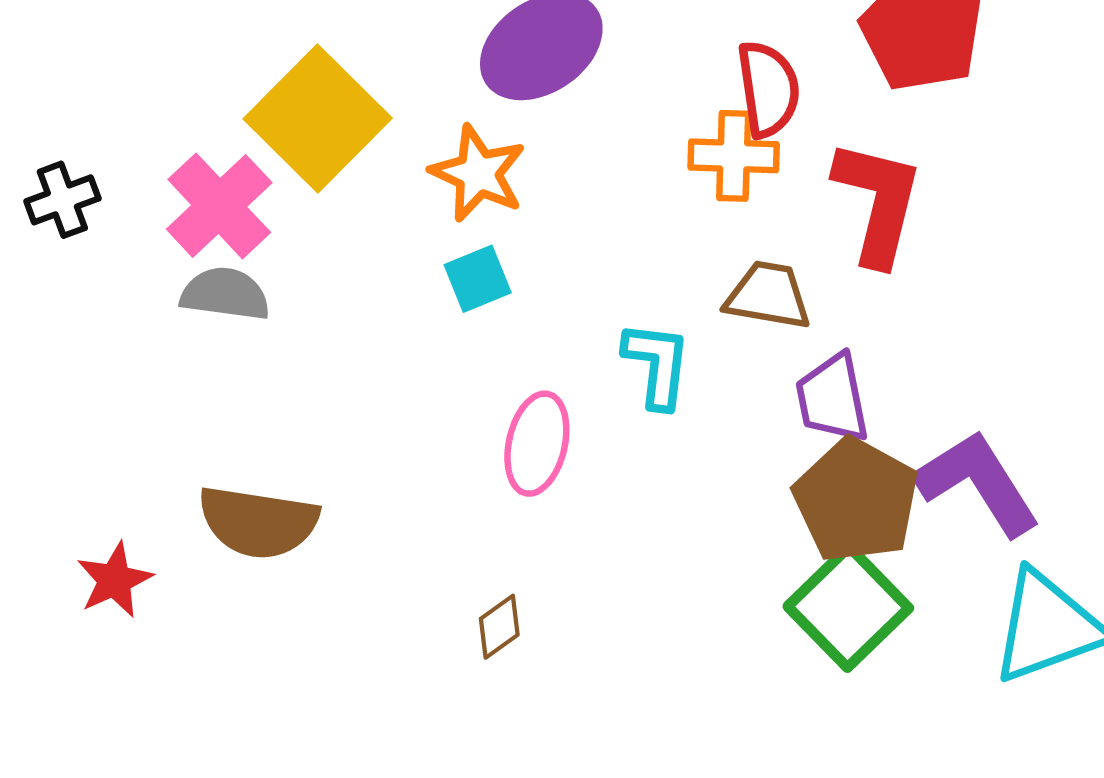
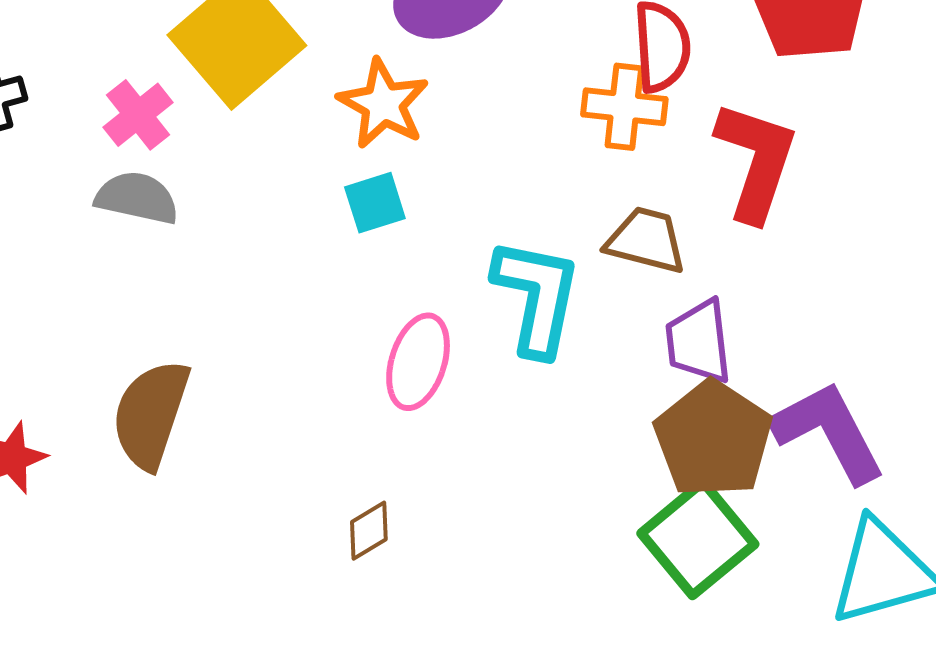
pink cross: (219, 206) -> (138, 115), size x0.7
cyan L-shape: (657, 365) -> (537, 297), size x1.4
brown semicircle: (258, 522) -> (151, 414), turned 95

